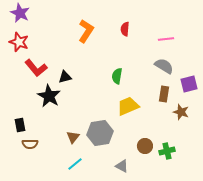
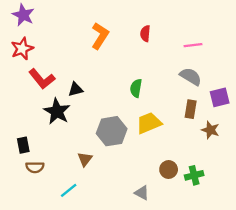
red star: (19, 42) -> (22, 49), turned 30
gray hexagon: (100, 133) -> (112, 131), moved
cyan line: (75, 164) -> (69, 190), moved

